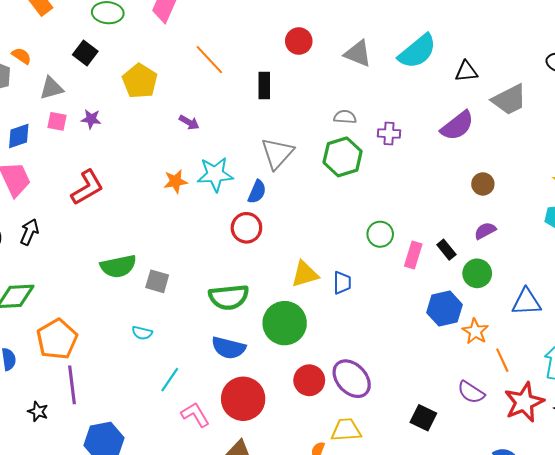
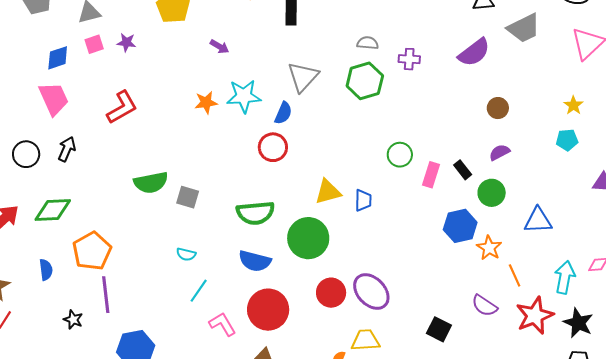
pink square: (57, 121) -> (94, 44), turned -30
cyan semicircle: (142, 333) -> (186, 254), moved

